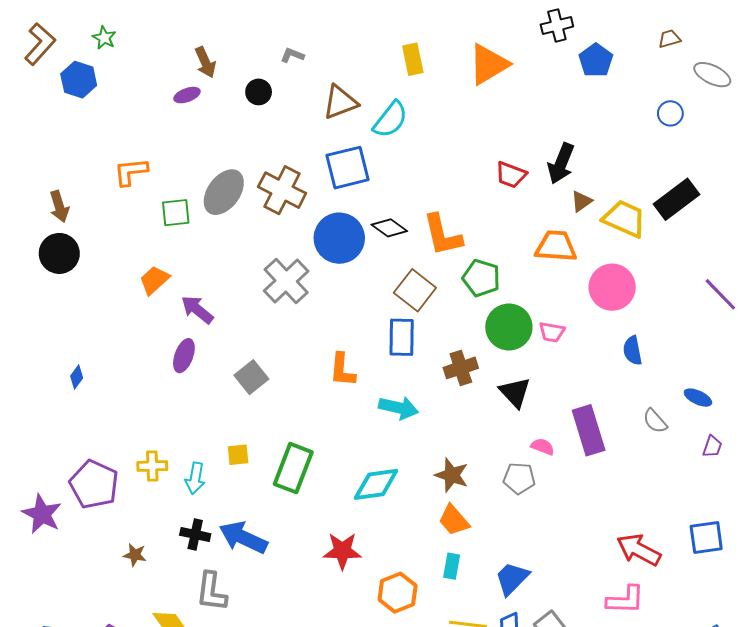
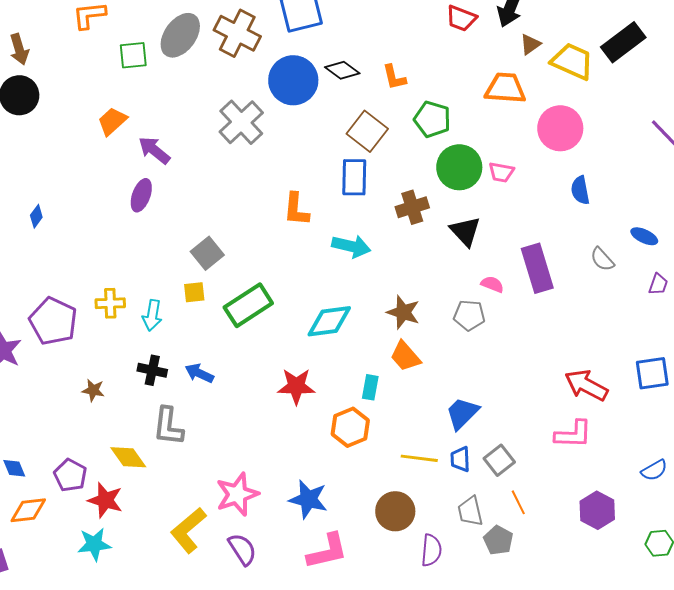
orange L-shape: (442, 235) -> (394, 77), size x0.6
gray square: (251, 377) -> (207, 253), moved
green rectangle: (293, 468) -> (248, 305), turned 36
blue arrow: (243, 538) -> (199, 373), size x0.6
cyan rectangle: (452, 566) -> (370, 387), moved

